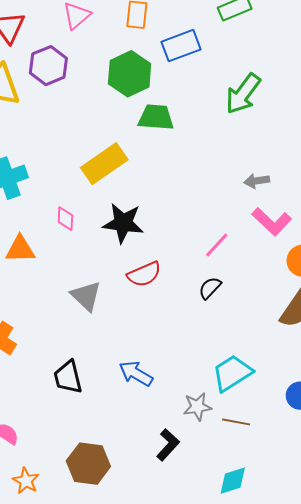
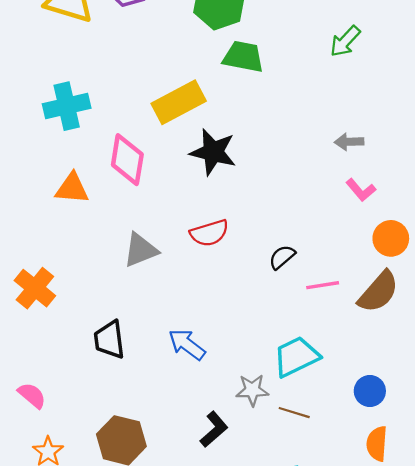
green arrow: (243, 94) -> (345, 41), size x0.7
pink diamond: (65, 219) -> (127, 160), size x1.8
pink L-shape: (272, 222) -> (361, 190), size x0.7
black star: (123, 223) -> (213, 152), moved
pink line: (217, 245) -> (323, 285), moved, turned 32
gray triangle: (86, 296) -> (141, 250), turned 48

